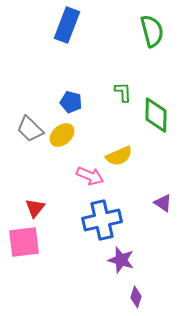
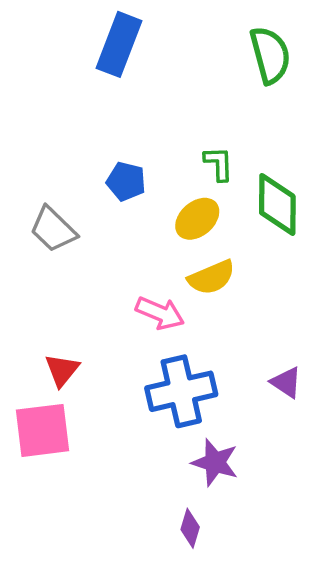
yellow ellipse: (62, 135) -> (197, 219), moved
purple triangle: (163, 203) -> (286, 382), moved
purple diamond: (136, 297) -> (190, 528), moved

